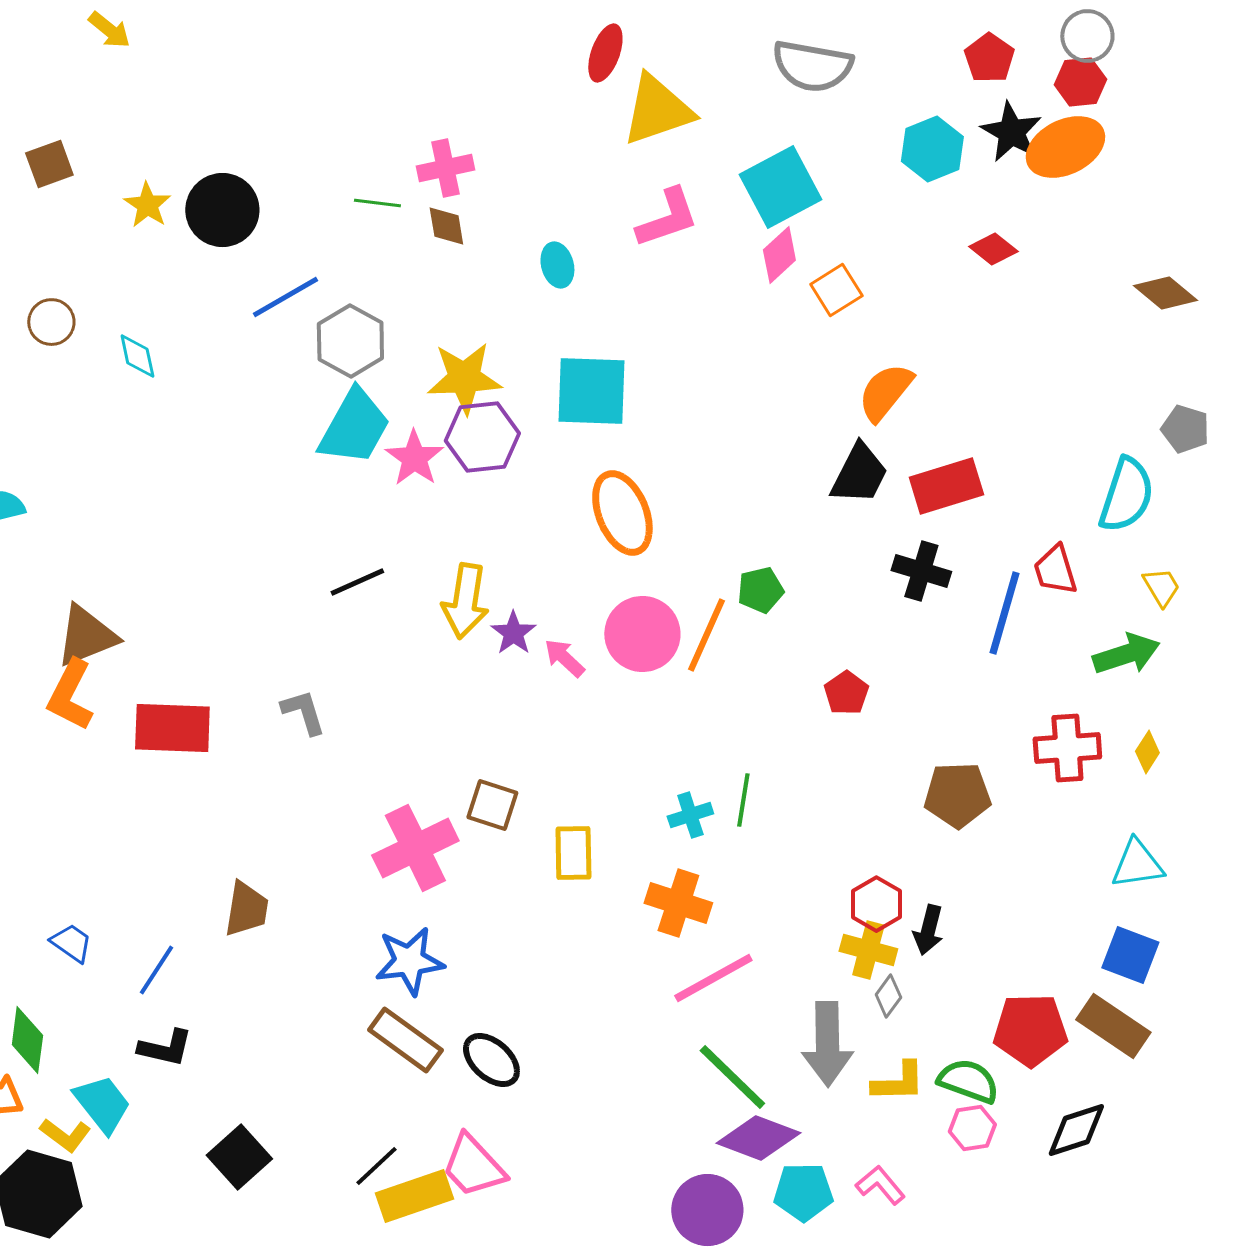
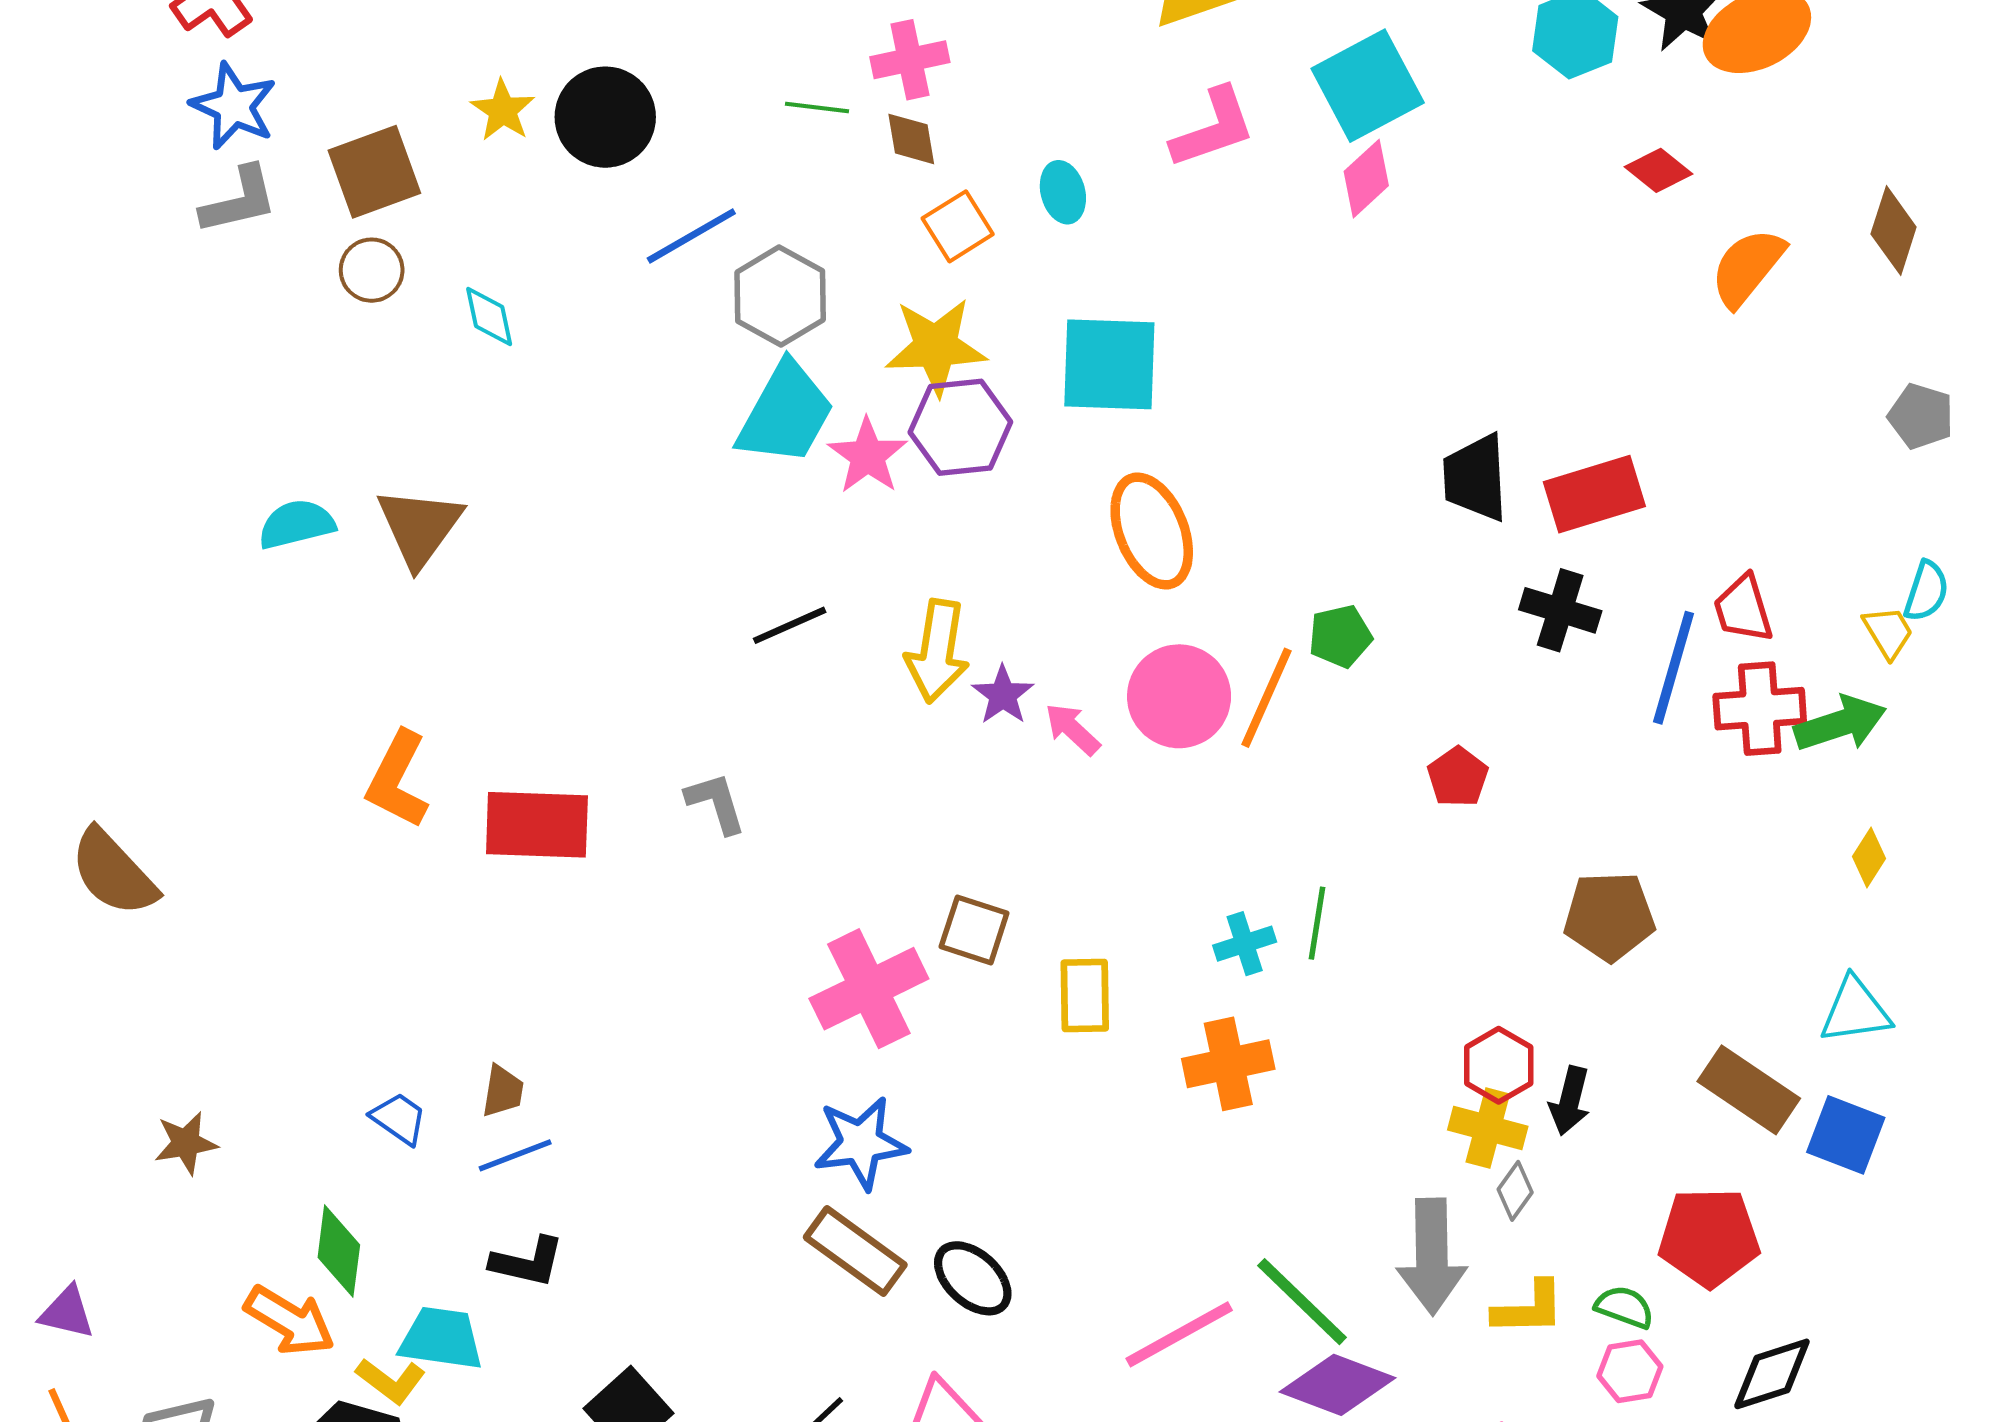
brown square: (49, 164) -> (374, 172), moved, size x1.4
orange square: (836, 290) -> (958, 226), moved
brown diamond: (1165, 293) -> (1894, 230), turned 68
orange semicircle: (885, 392) -> (1747, 267), moved
black trapezoid: (859, 474) -> (1476, 478), turned 150
cyan semicircle: (1126, 495) -> (1926, 591), moved, size x0.6
brown triangle: (86, 636) -> (419, 527), moved, turned -32
red cross: (1067, 748) -> (1760, 709), moved
orange cross: (678, 903) -> (1228, 1064), turned -30
brown trapezoid: (246, 909) -> (503, 1091), moved, size x0.7
blue line: (156, 970) -> (515, 1155), turned 36
pink line: (713, 978) -> (1179, 1334), moved
brown rectangle: (1113, 1026) -> (1749, 1090), moved
green semicircle: (968, 1081) -> (1624, 1307), size x0.7
cyan trapezoid: (102, 1104) -> (441, 1338), turned -44

